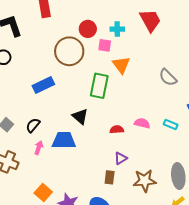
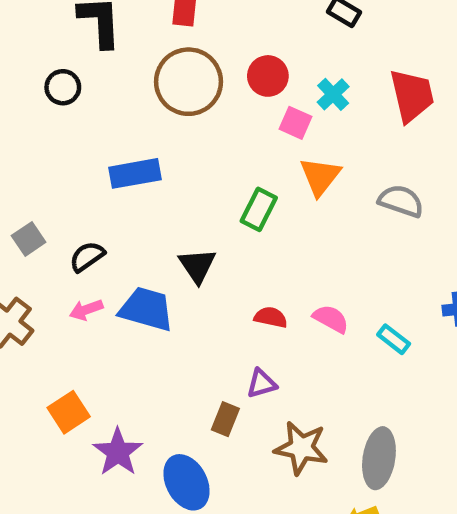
cyan cross: (117, 29) -> (333, 94), turned 32
brown circle: (69, 51) -> (189, 82), moved
gray semicircle: (168, 77) -> (401, 201), moved, turned 138
green rectangle: (99, 86) -> (259, 209), size x0.7
pink arrow: (39, 148) -> (86, 310), turned -144

